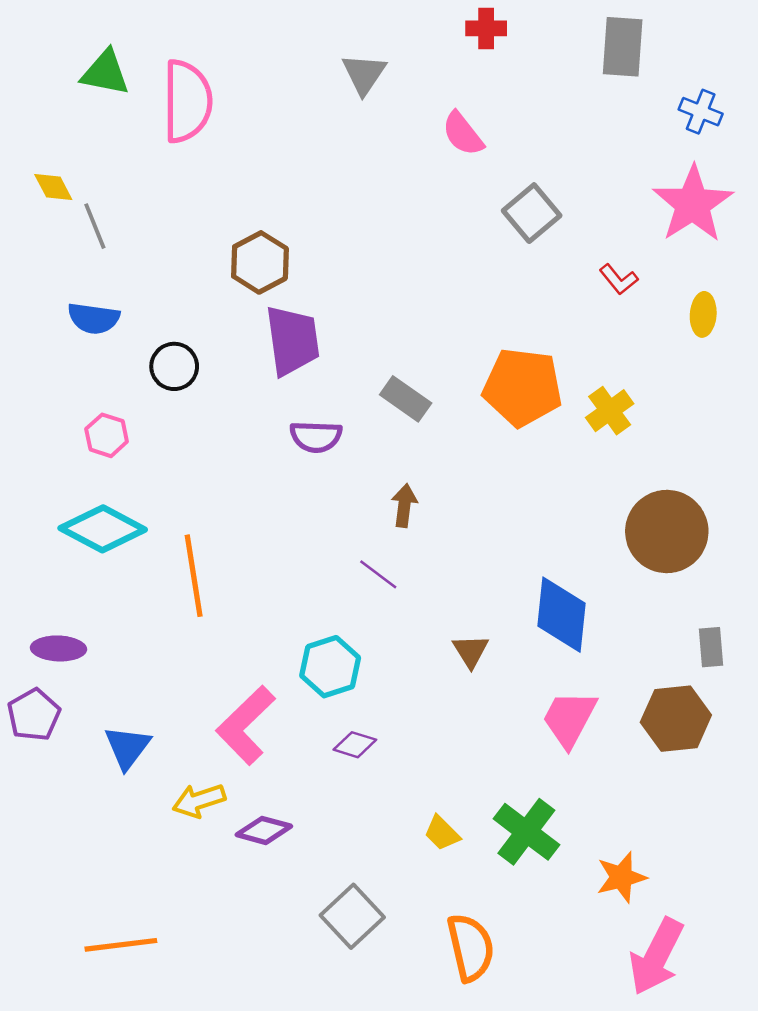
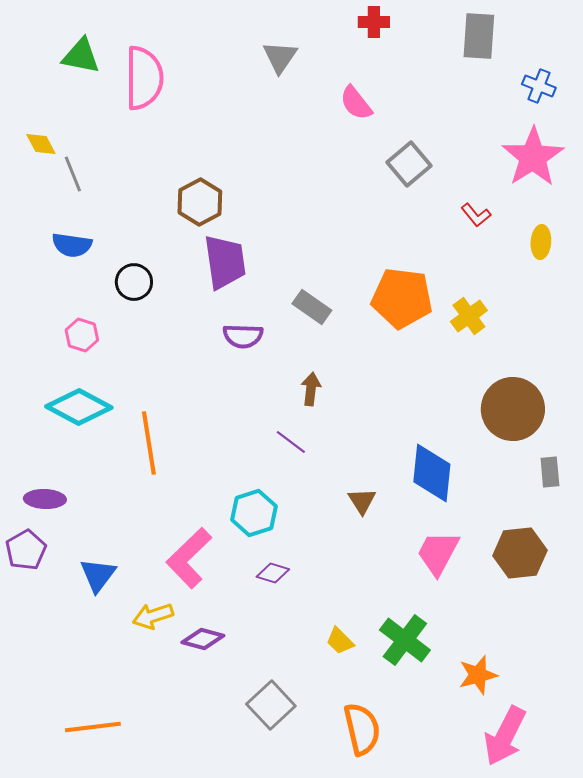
gray rectangle: (711, 647) -> (550, 472), moved

